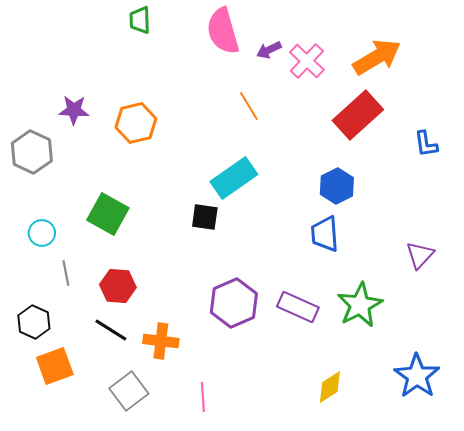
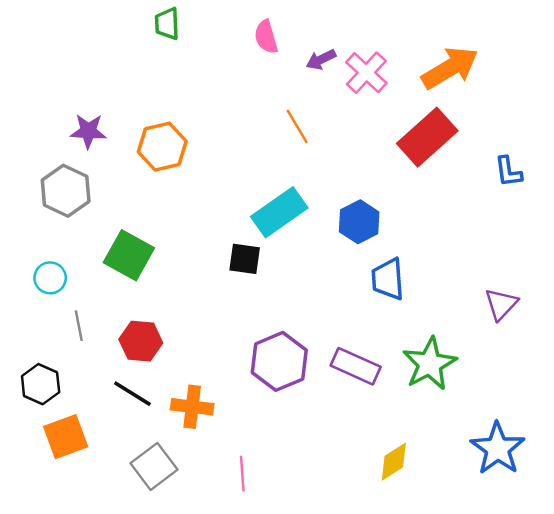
pink semicircle: (223, 31) -> (266, 37), size x0.6
gray hexagon: (32, 152) -> (66, 191), moved
blue hexagon: (337, 186) -> (359, 222), moved

